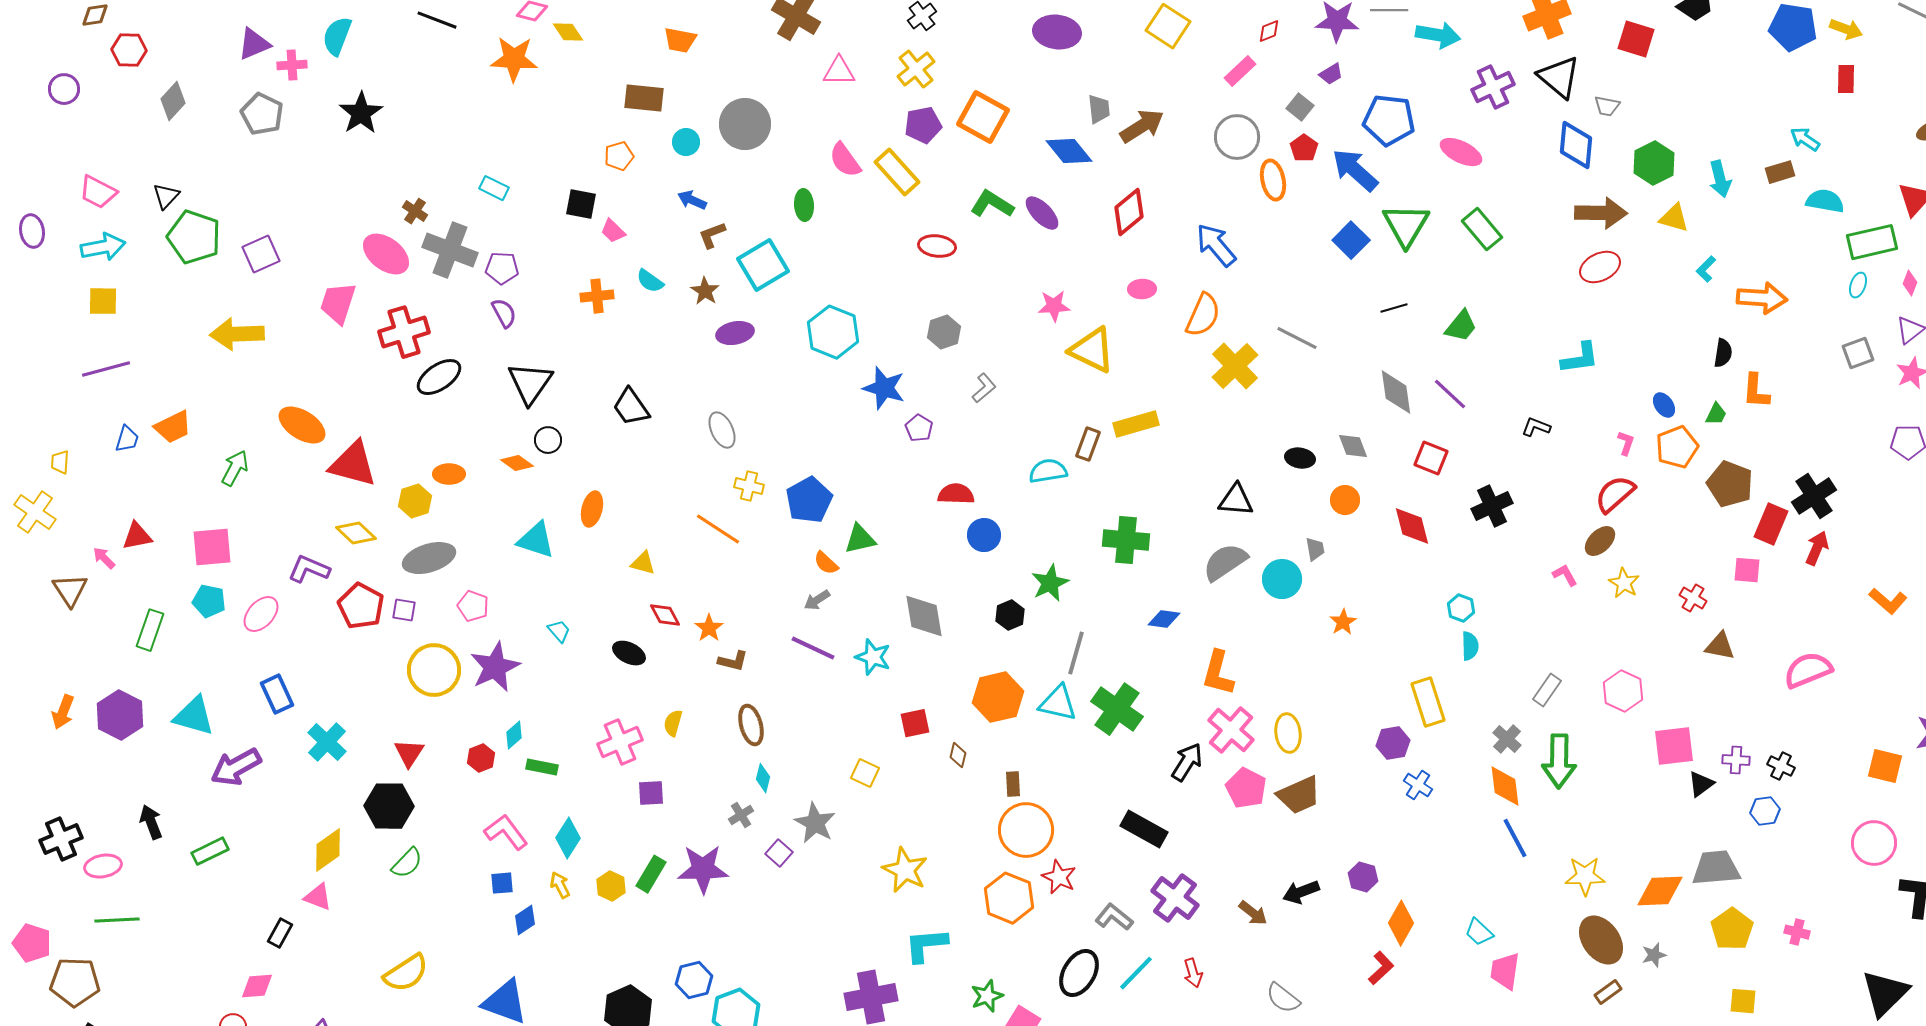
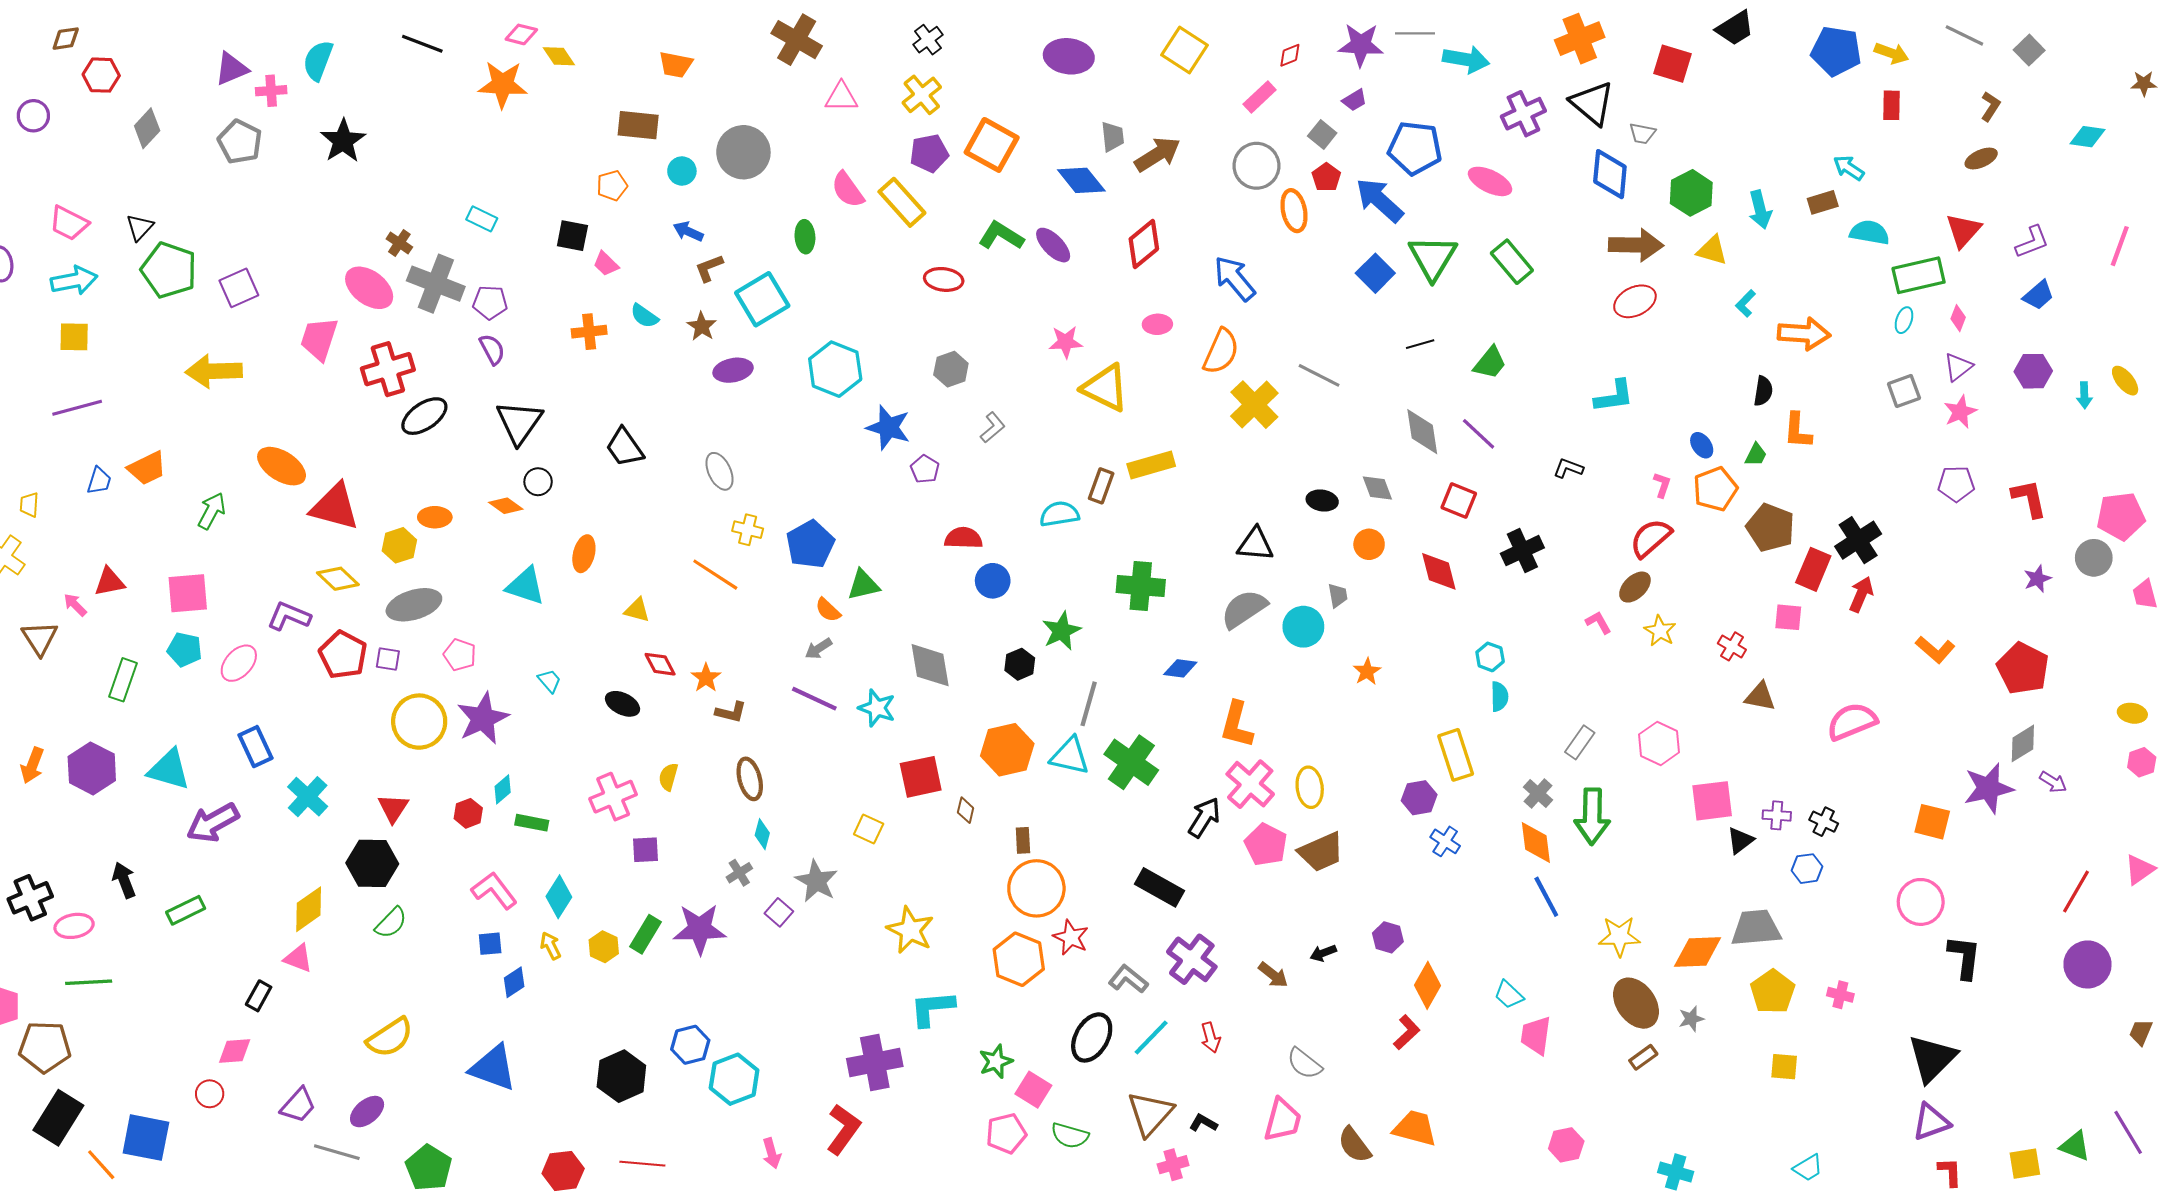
red square: (915, 723) -> (921, 777), size x1.4
black arrow: (1301, 892) -> (1323, 953), size x0.7

